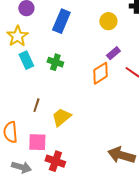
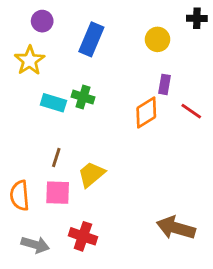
purple rectangle: (113, 53) -> (165, 84), turned -40
cyan rectangle: (26, 60) -> (53, 103), moved, turned -48
pink square: (37, 142) -> (58, 193), moved

